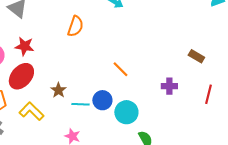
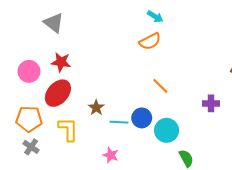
orange semicircle: (75, 26) -> (150, 41), moved, turned 45
yellow L-shape: (31, 111) -> (68, 129), turned 45

